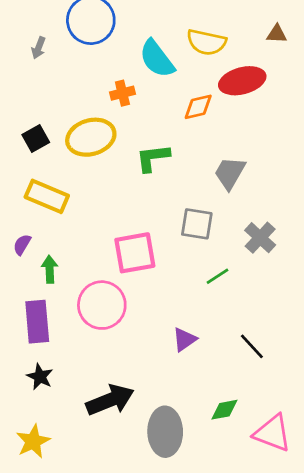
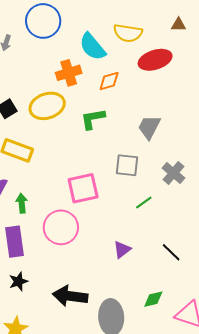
orange cross: (122, 93) -> (69, 73), size x1.4
orange diamond: (198, 107) -> (109, 81), moved
black star: (40, 377) -> (18, 281), turned 30
black arrow: (110, 400) -> (70, 296), turned -148

